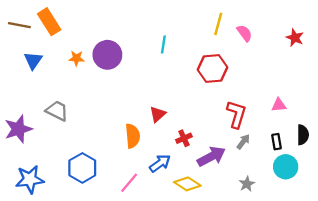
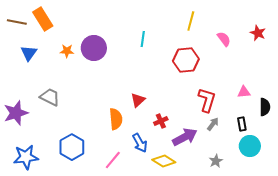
pink semicircle: (244, 33) -> (224, 39), moved
black semicircle: (303, 135) -> (265, 107), moved
blue arrow: (160, 163) -> (140, 143), turned 96

